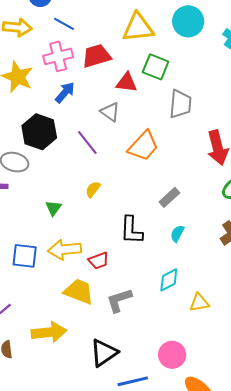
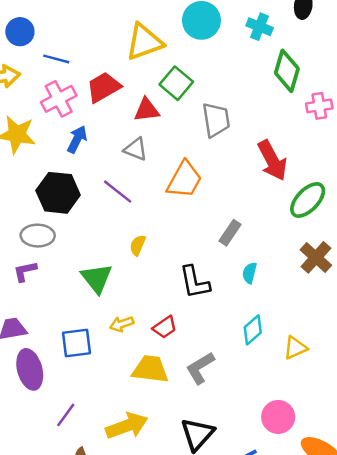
green square: (156, 67) -> (176, 83), turned 32
green triangle: (53, 208) -> (97, 278), size x1.6
yellow arrow: (65, 250) -> (122, 324), size x0.6

